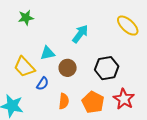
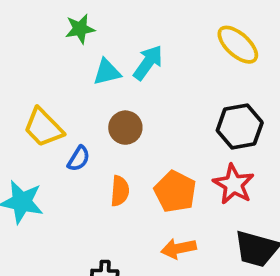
green star: (26, 18) -> (80, 29), moved
cyan triangle: (47, 53) -> (107, 72), moved
black hexagon: (107, 68) -> (240, 126), moved

